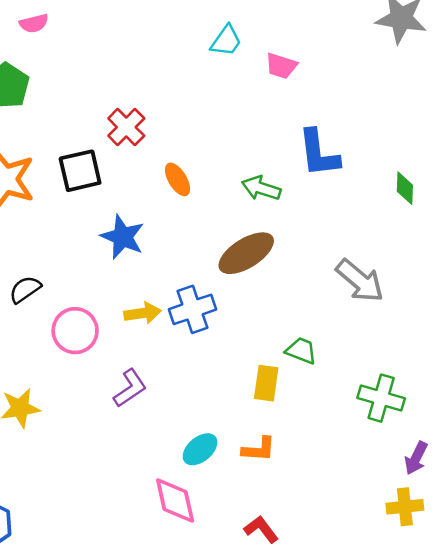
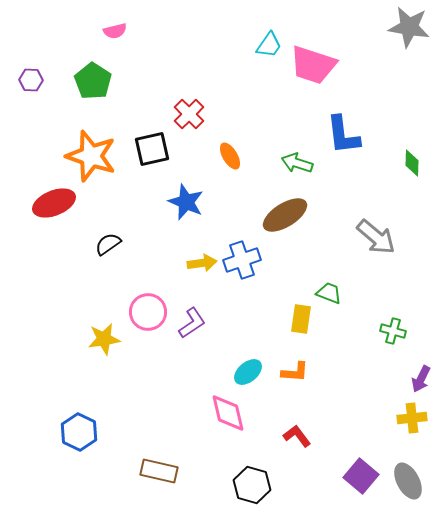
pink trapezoid: (281, 66) -> (313, 65), size x1.8
pink circle: (75, 331) -> (148, 312), moved
green cross: (381, 398) -> (393, 331), size x0.7

